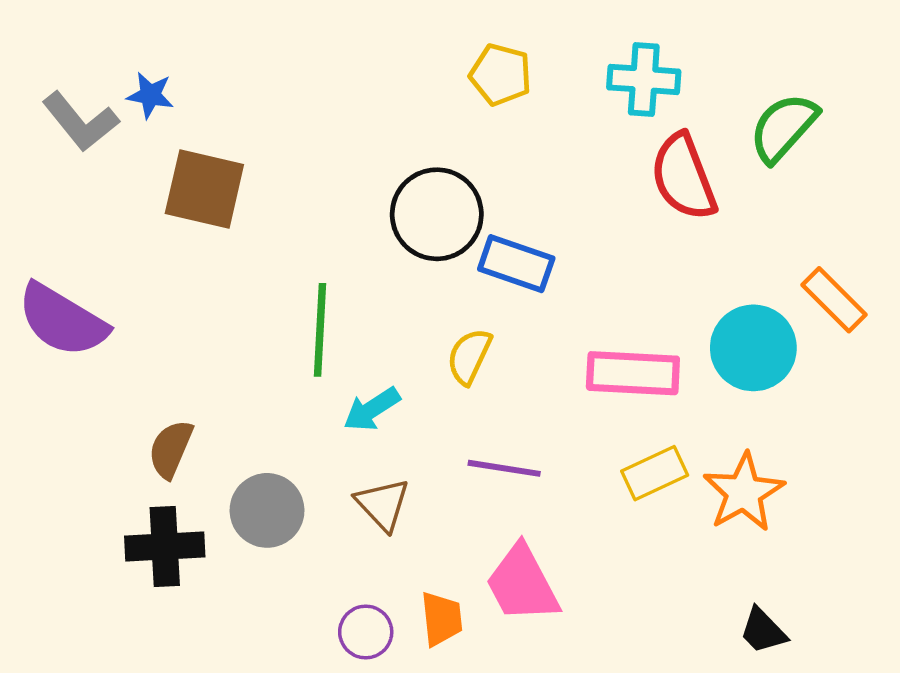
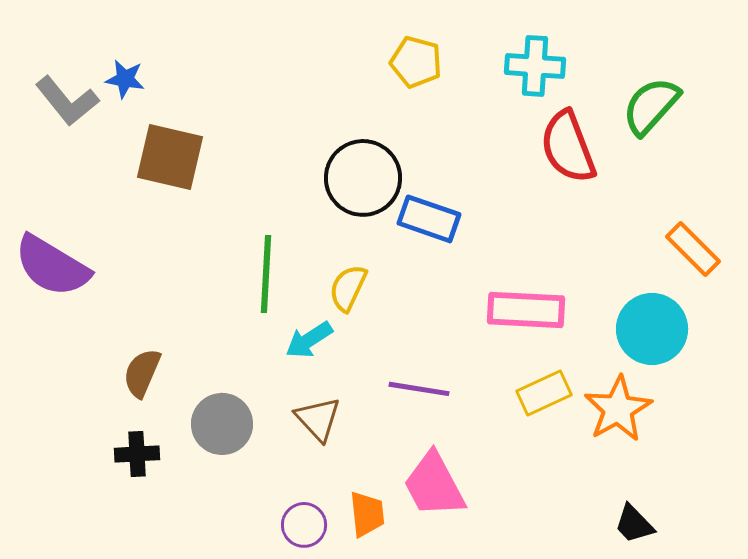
cyan circle: (753, 348) -> (652, 329), moved
yellow semicircle: (469, 356) -> (348, 288), moved
black cross: (165, 547) -> (137, 454), size x0.7

